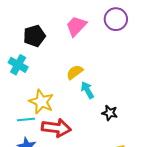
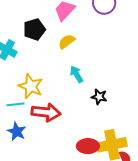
black pentagon: (34, 36) -> (34, 29), moved
yellow semicircle: (75, 72) -> (67, 42), moved

